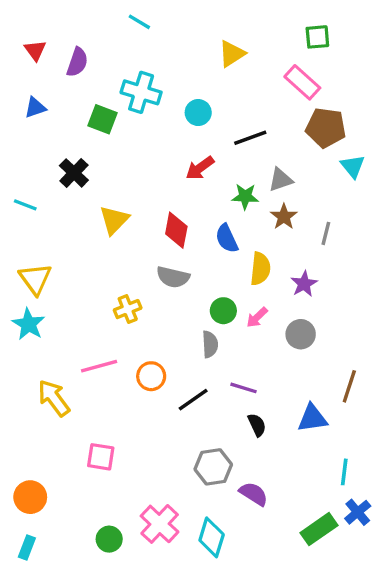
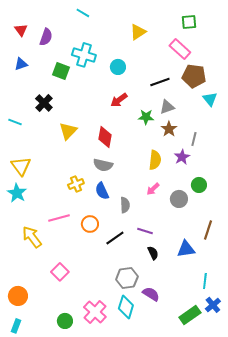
black line: (250, 138) -> (160, 82), moved
blue semicircle: (227, 238) -> (102, 191), moved
purple star: (304, 284) -> (182, 157), moved
green circle: (223, 311) -> (199, 185), moved
pink square: (101, 457) -> (60, 272), turned 36
cyan diamond: (212, 537) -> (126, 307), moved

